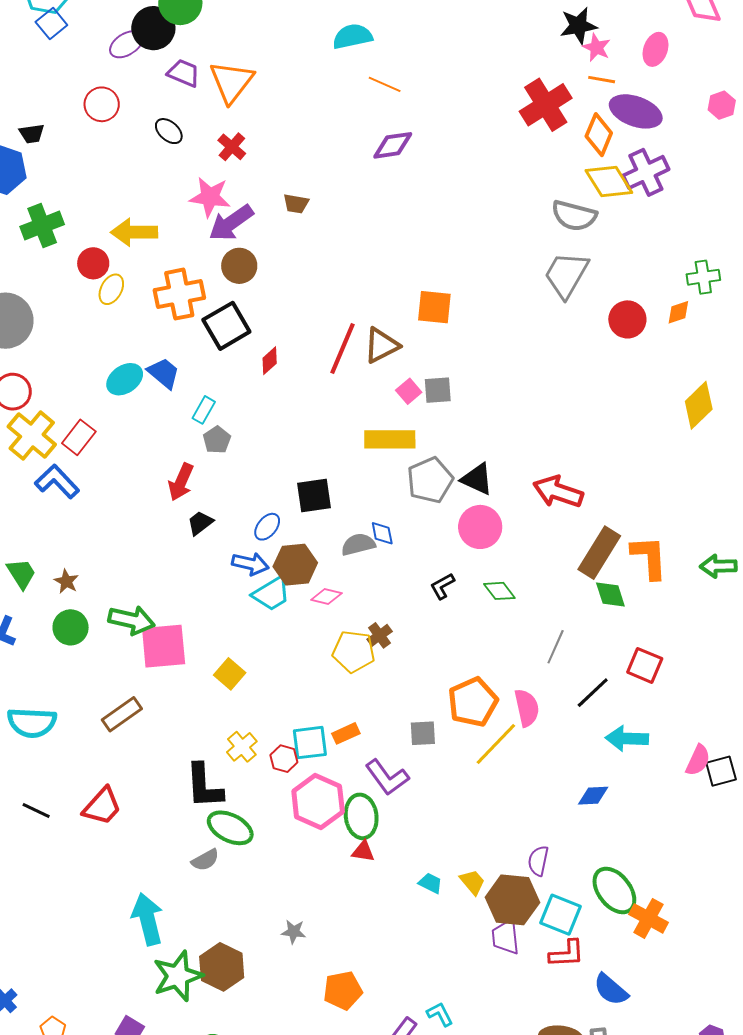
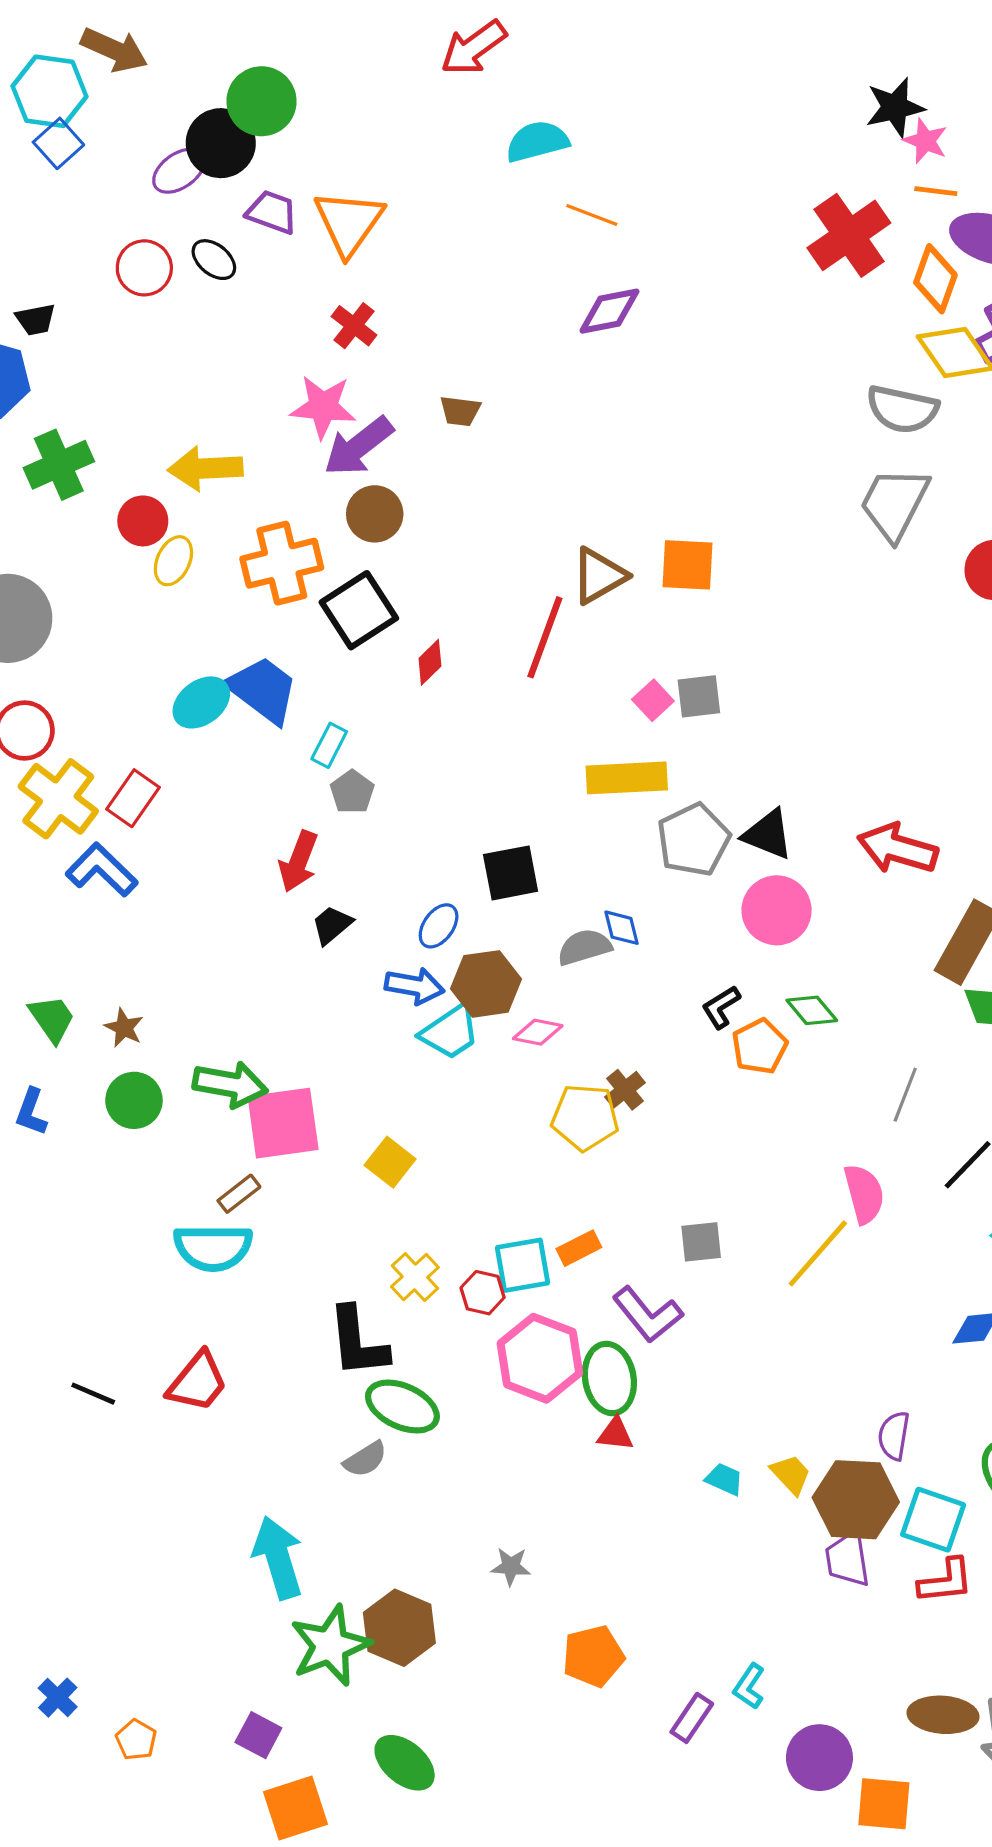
black ellipse: (169, 131) -> (214, 260), moved
brown triangle: (382, 345) -> (599, 576), moved
blue trapezoid: (164, 373) -> (263, 690), size x1.4
orange pentagon: (473, 702) -> (760, 1046), moved, size x0.7
brown rectangle: (122, 714) -> (239, 1194), moved, size x0.7
cyan semicircle: (32, 723) -> (213, 1247), moved
cyan L-shape: (440, 1014) -> (749, 1686), turned -116

